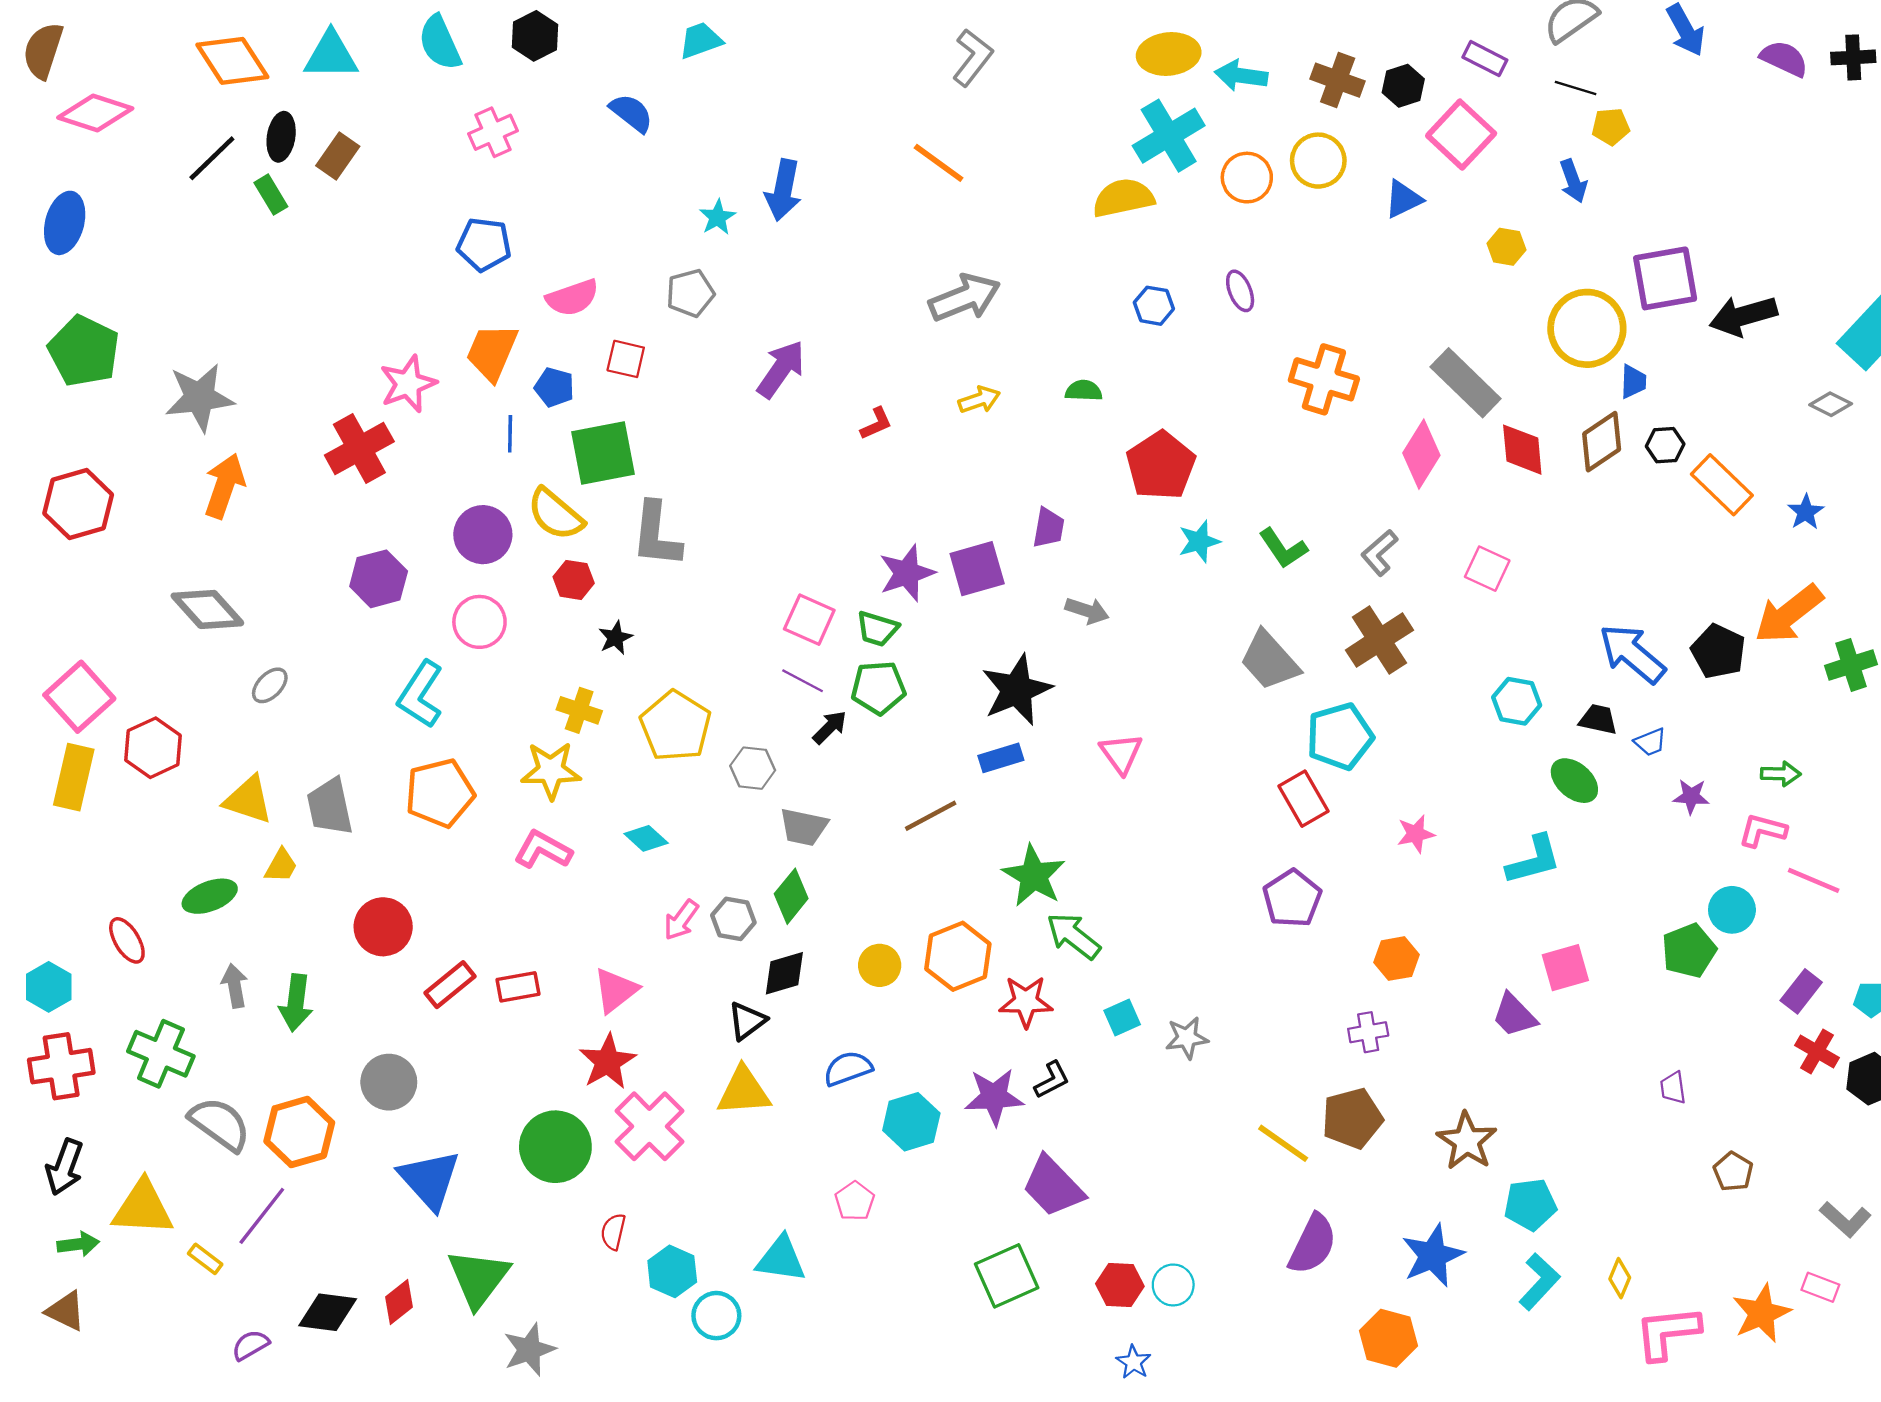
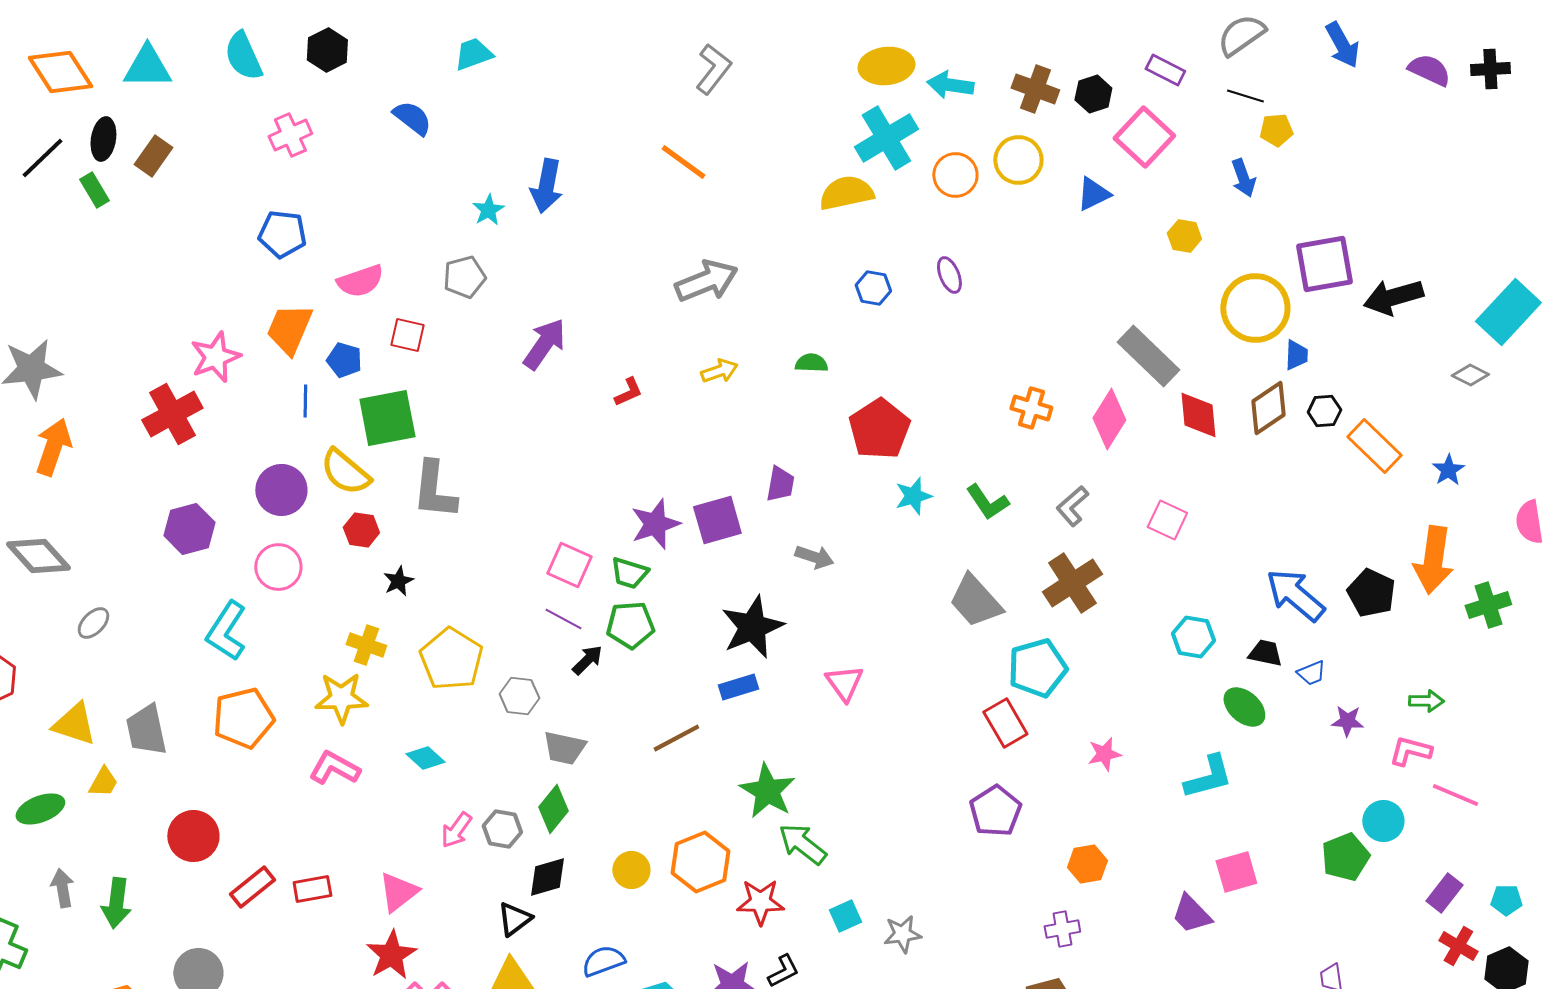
orange cross: (1324, 379) -> (1031, 408), moved, size x0.7
orange arrow: (1789, 614) -> (1433, 560), turned -44

